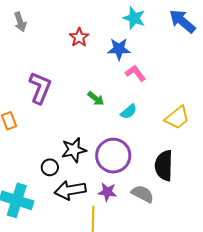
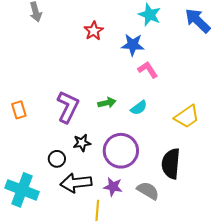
purple L-shape: (40, 88) -> (68, 107), moved
green arrow: (96, 98) -> (107, 103), moved, turned -54
black star: (74, 150) -> (82, 143), size x0.7

